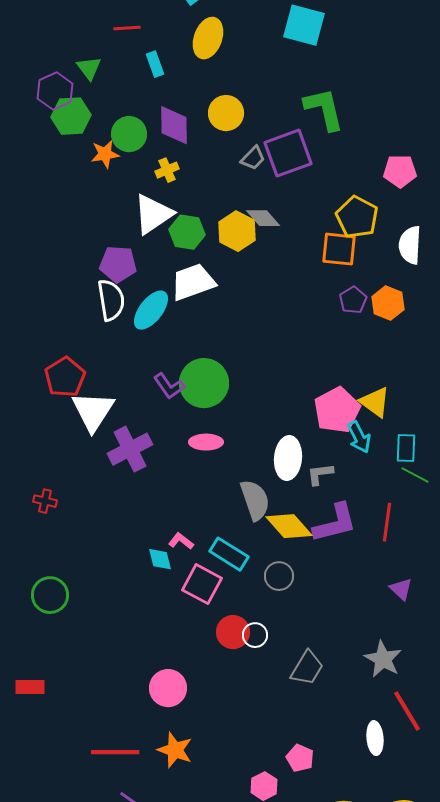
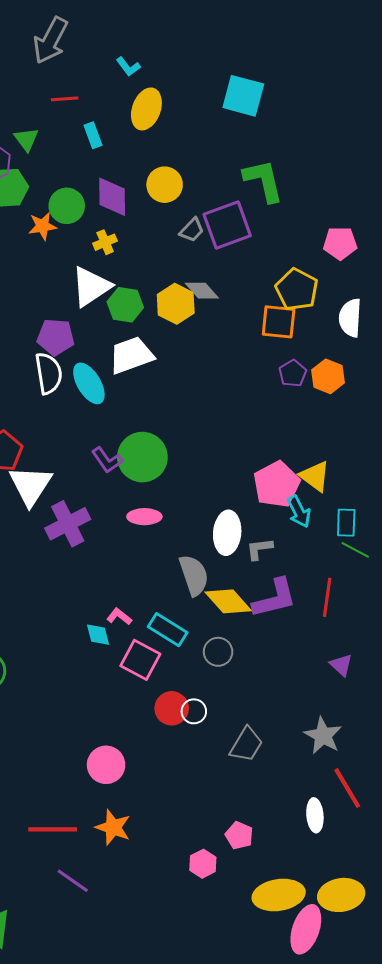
cyan ellipse: (151, 310) -> (89, 383), turned -69

